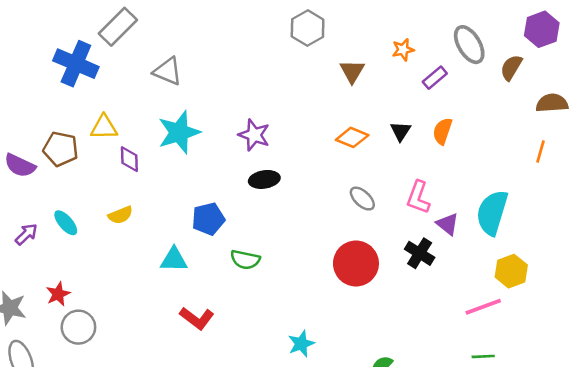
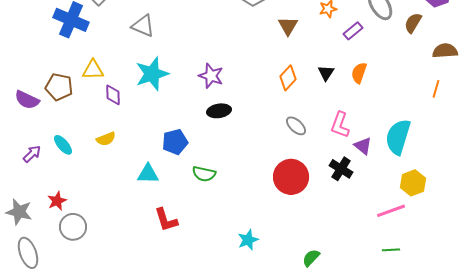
orange diamond: (352, 137) -> (288, 78), turned -70
red L-shape: (197, 318) -> (166, 220), turned 36

